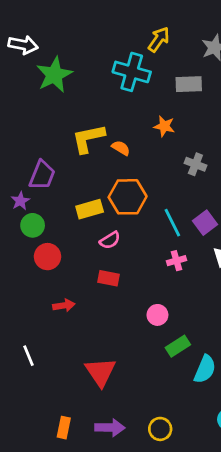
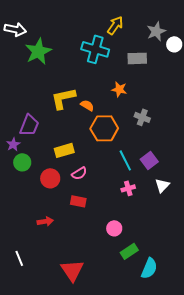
orange hexagon: (128, 197) -> (104, 128), moved
red circle: (48, 257) -> (50, 178), moved

